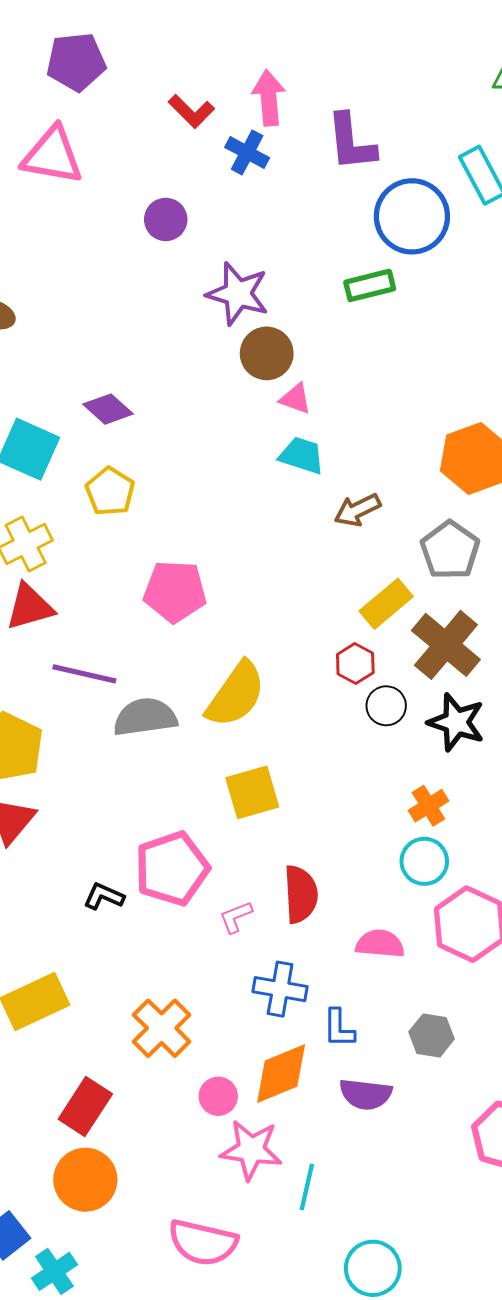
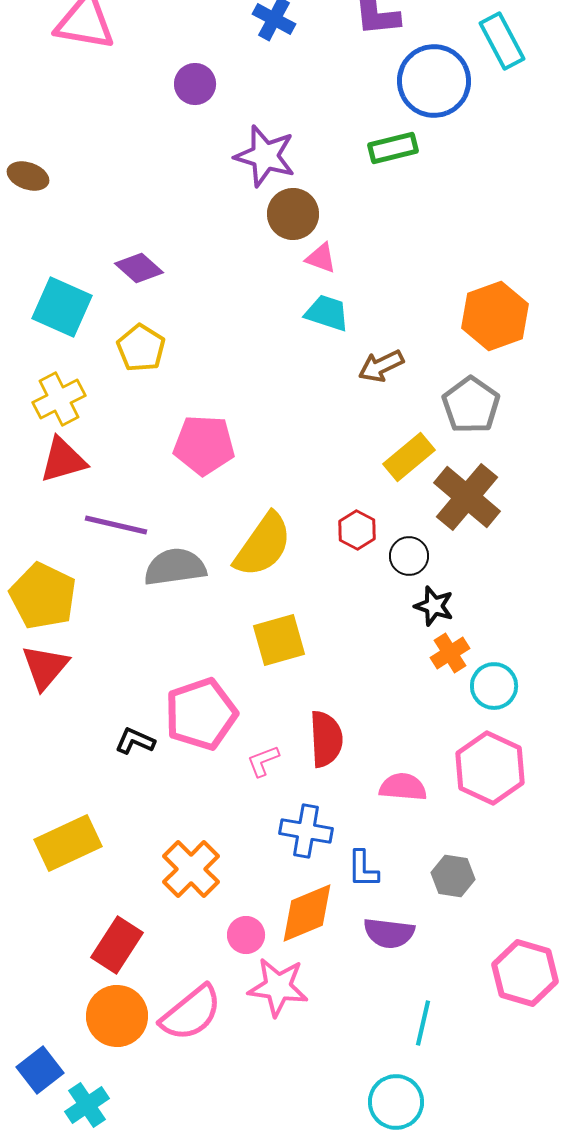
red hexagon: (355, 664) -> (357, 530), moved
black star: (456, 722) -> (434, 606), moved, size x0.7
cyan circle: (424, 861) -> (494, 686), moved
cyan line: (307, 1187) -> (423, 1023), moved
pink semicircle: (203, 1243) -> (191, 1013), moved, turned -52

